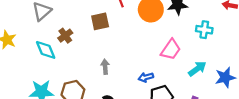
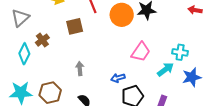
cyan cross: (204, 30) -> (180, 52), moved
cyan diamond: (46, 50) -> (24, 54), turned 50

